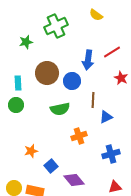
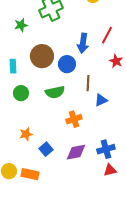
red line: (112, 52) -> (107, 35), turned -30
green circle: (16, 105) -> (21, 93), moved
blue cross: (111, 154) -> (106, 149), moved
purple diamond: (74, 180) -> (76, 152), moved, turned -60

